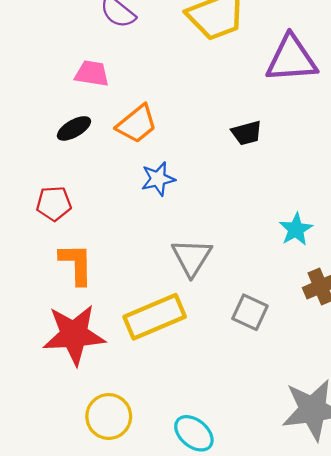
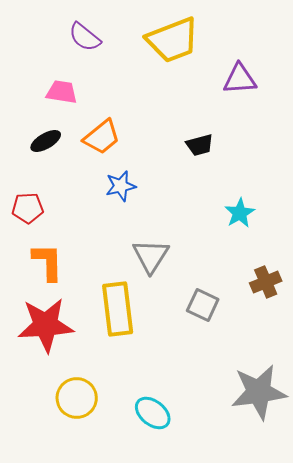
purple triangle: (291, 59) -> (240, 79), size x0.7
cyan star: (296, 229) -> (240, 213), moved
yellow rectangle: (155, 317) -> (118, 309), turned -74

